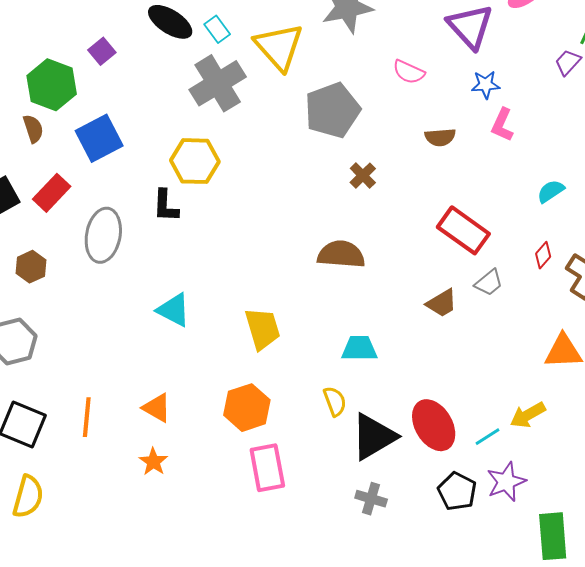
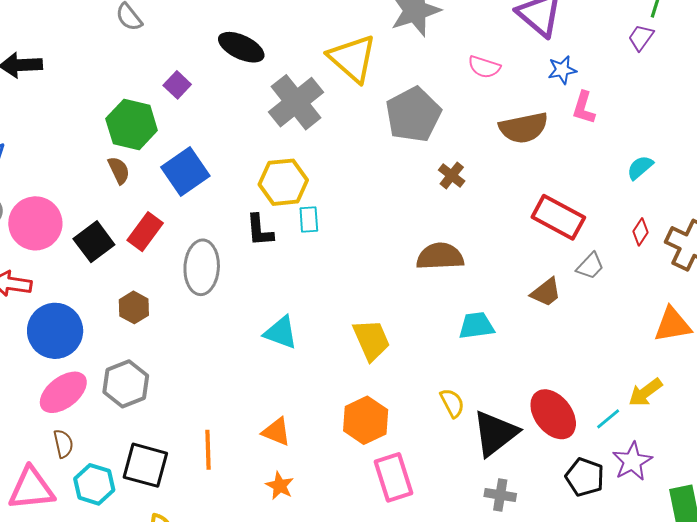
cyan rectangle: (217, 29) -> (309, 219), moved, turned 40
brown semicircle: (440, 137) -> (524, 128), size x1.6
cyan trapezoid: (359, 349) -> (476, 326), moved

